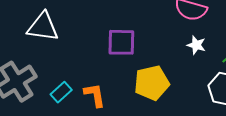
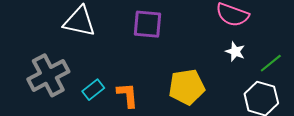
purple square: (121, 42) -> (148, 24), moved

